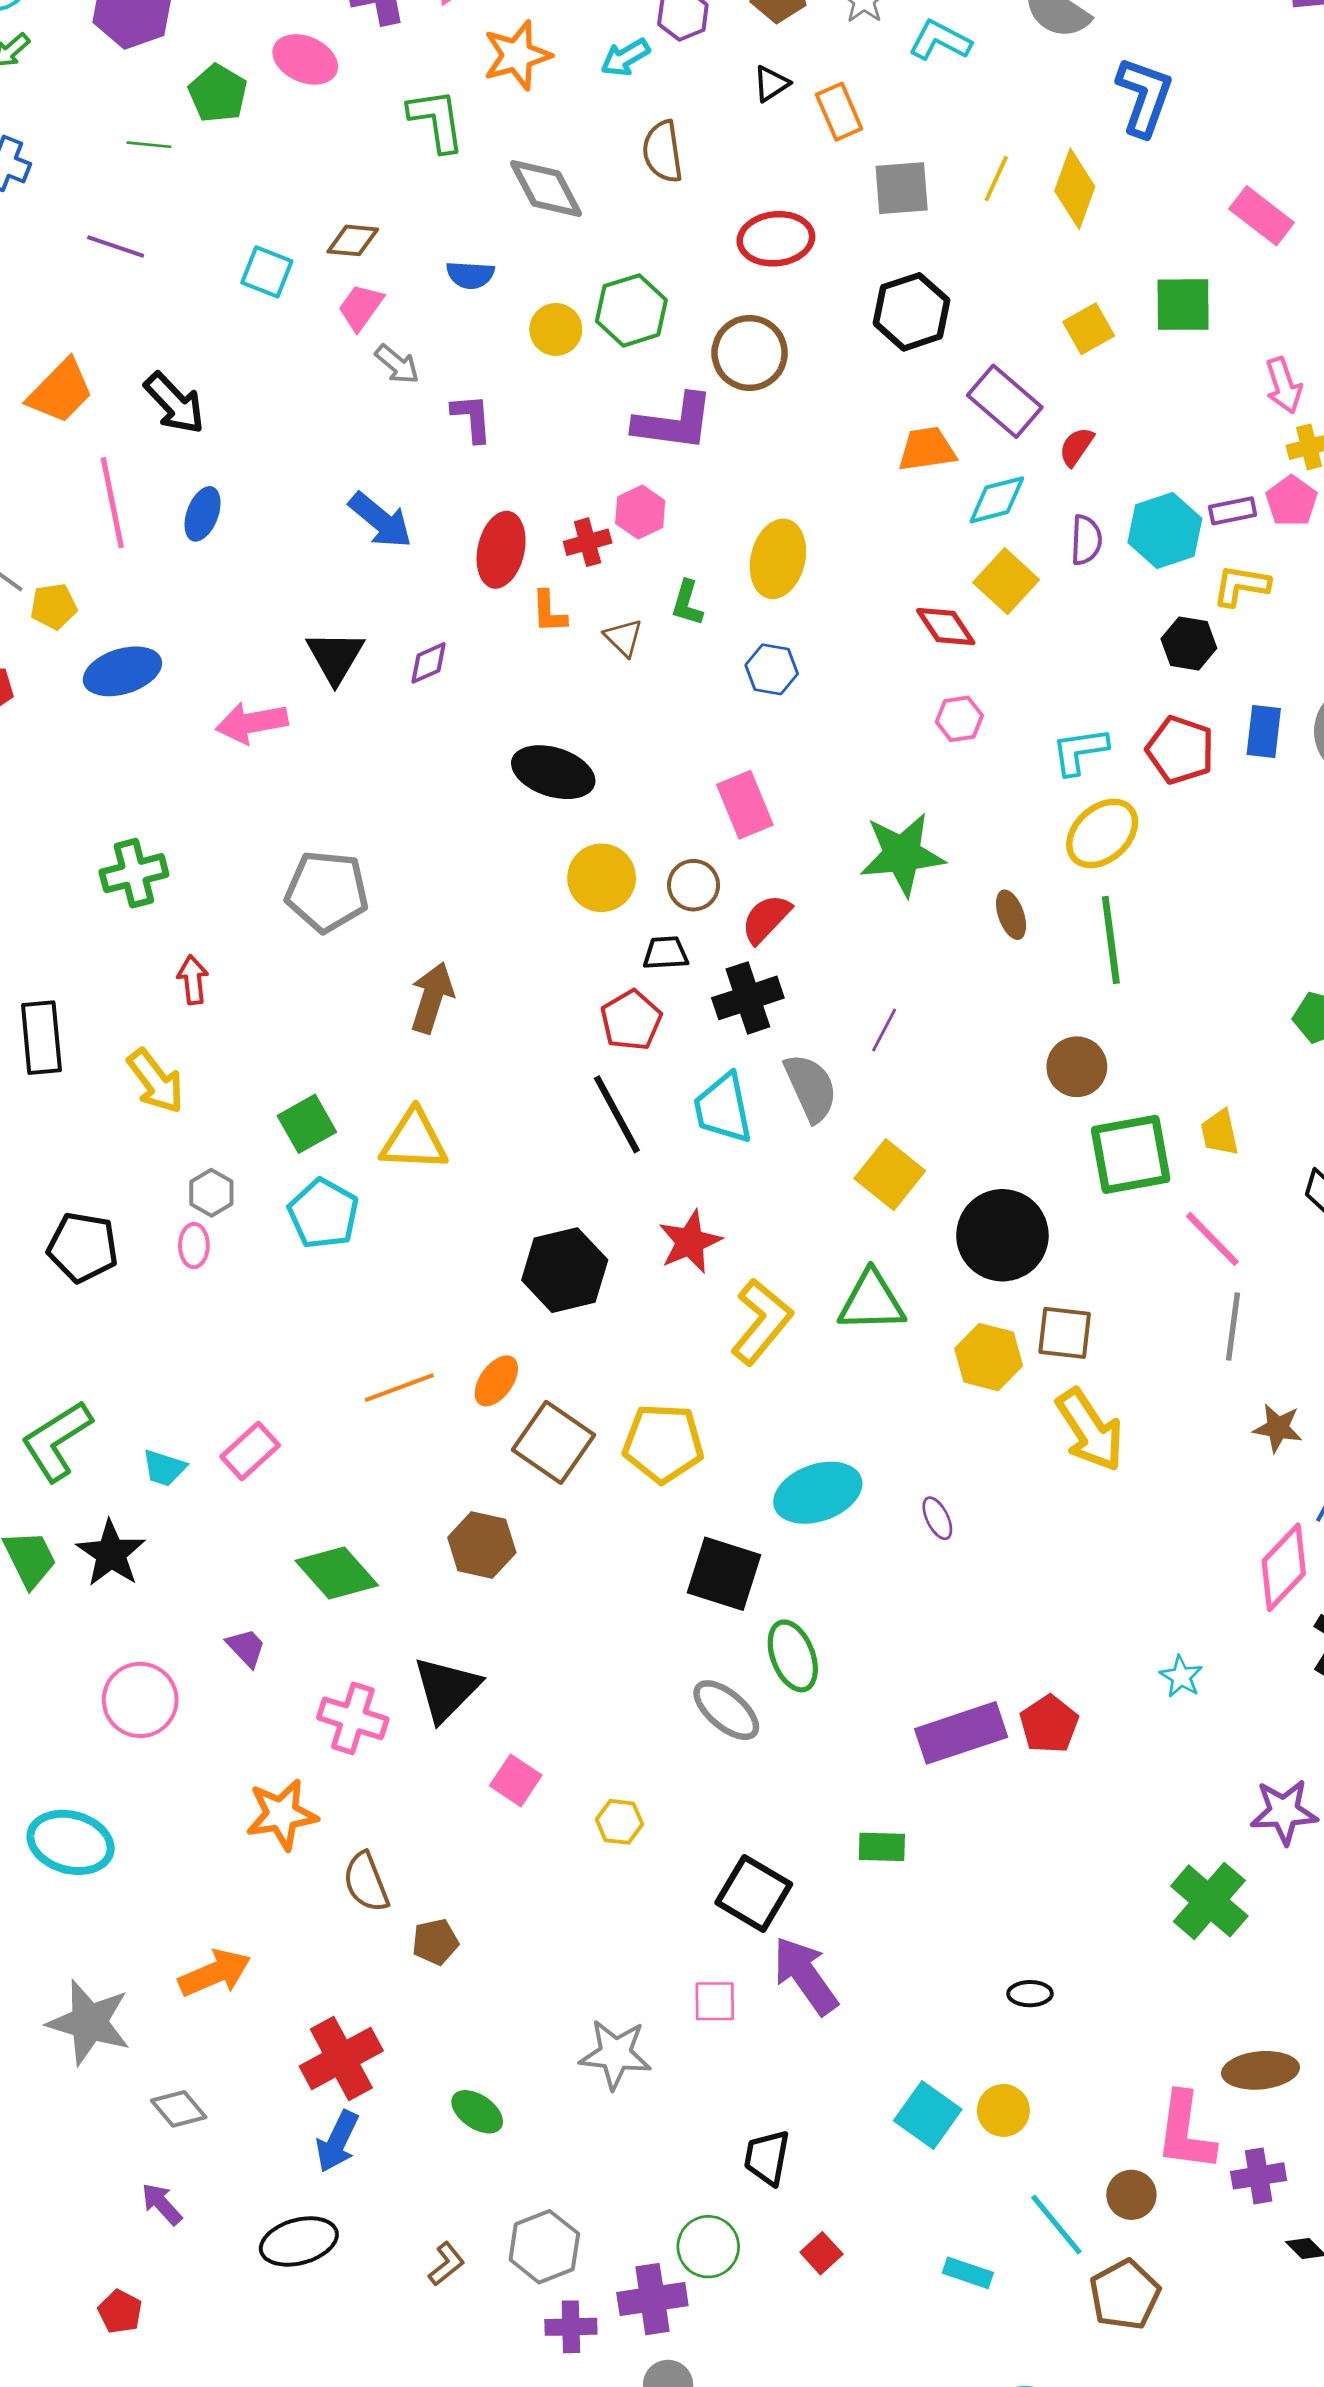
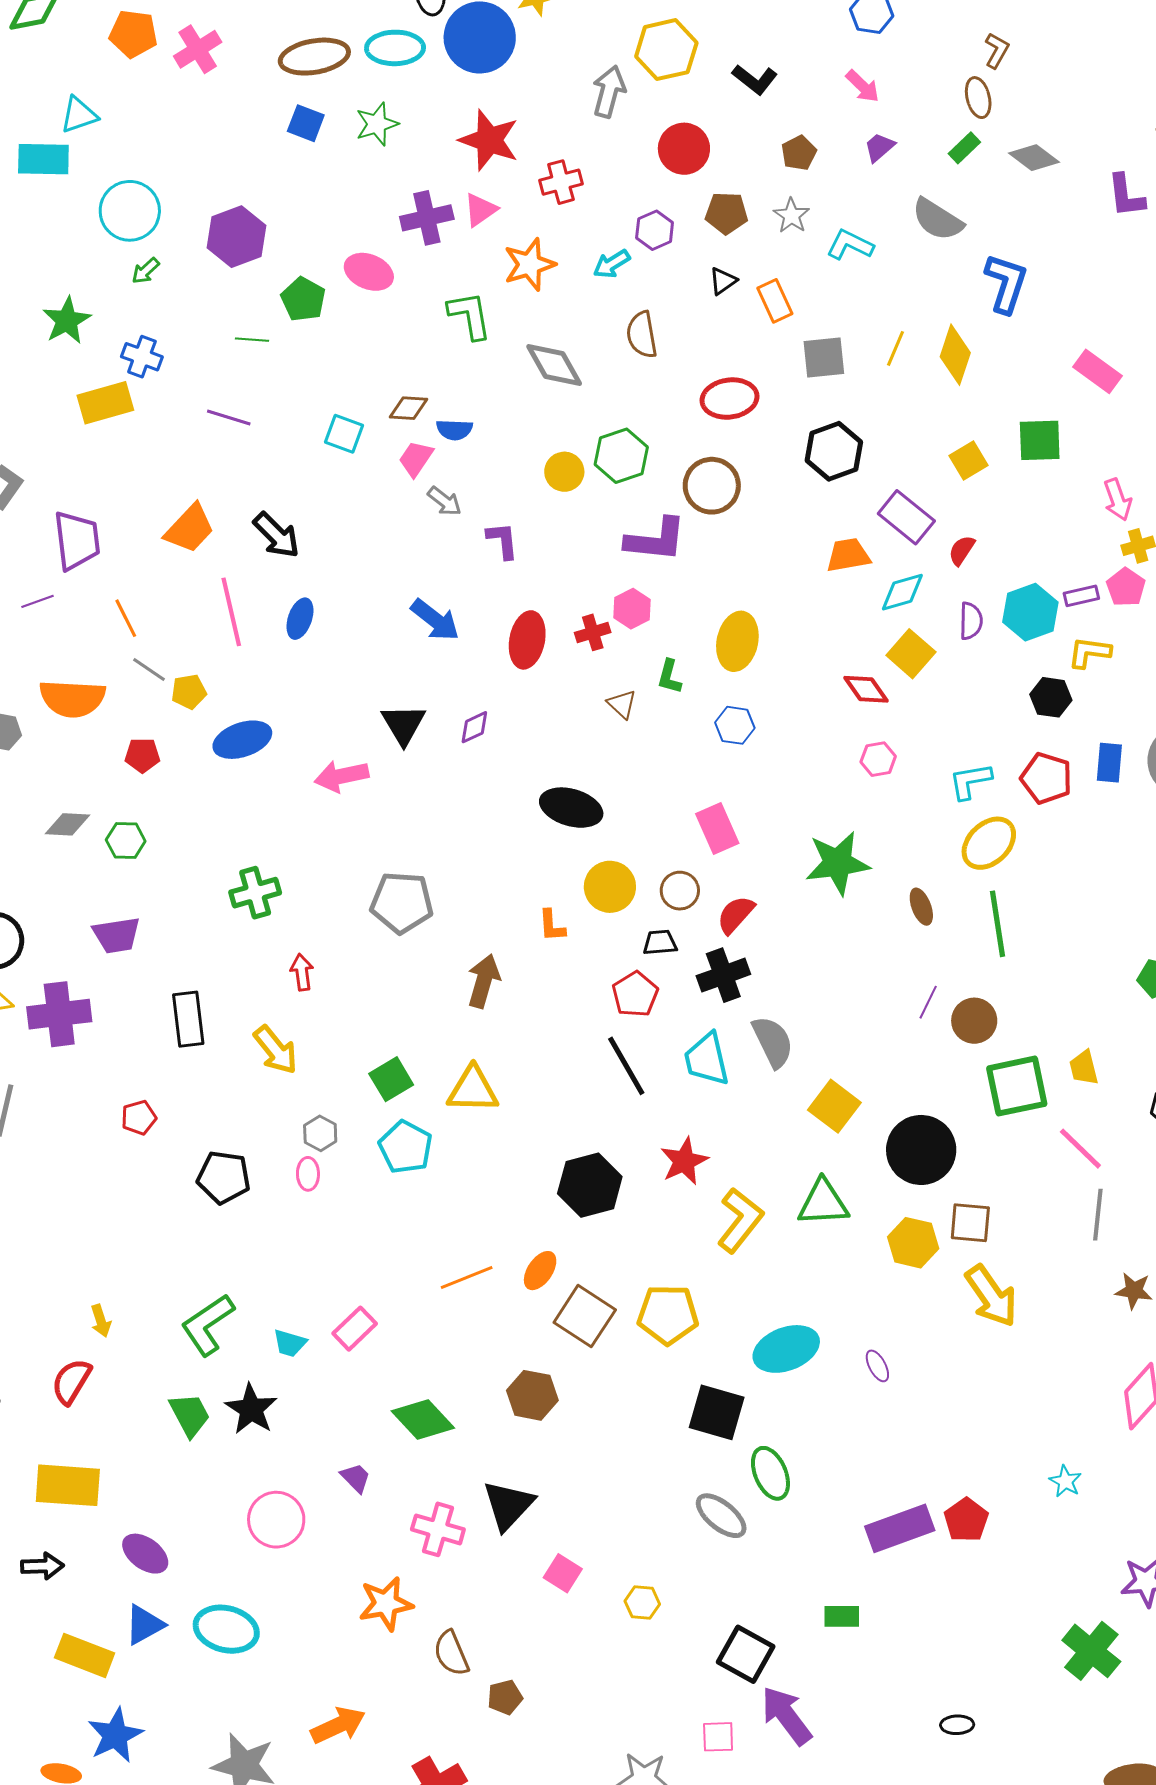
blue semicircle: (470, 275) -> (454, 430), moved
orange L-shape: (549, 612) -> (552, 926), moved
purple line: (884, 1030) -> (928, 1002), moved

